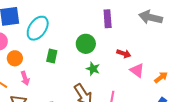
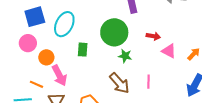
green circle: (86, 44) -> (114, 32), size x1.4
pink arrow: (25, 78) -> (59, 76), size x1.5

